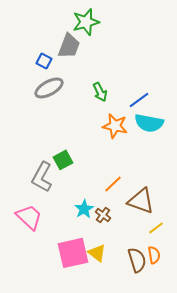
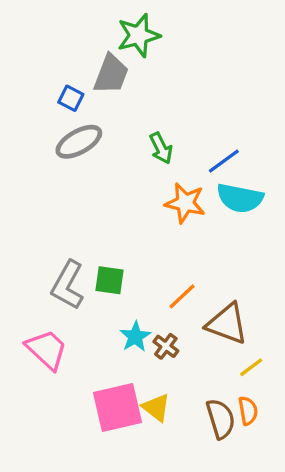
green square: (63, 160) -> (109, 280), moved, turned 36

